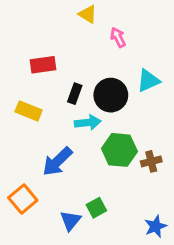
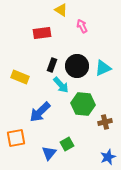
red rectangle: (43, 65) -> (42, 33), moved
cyan triangle: (148, 81) -> (103, 68), moved
cyan arrow: (88, 122) -> (61, 85), turned 54
brown cross: (151, 161) -> (105, 122), moved
orange square: (23, 199) -> (16, 138), turned 30

